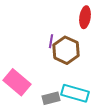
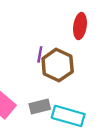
gray rectangle: (51, 98) -> (40, 106), moved

